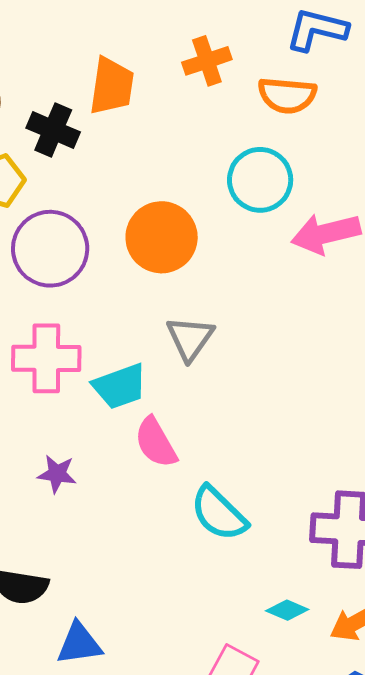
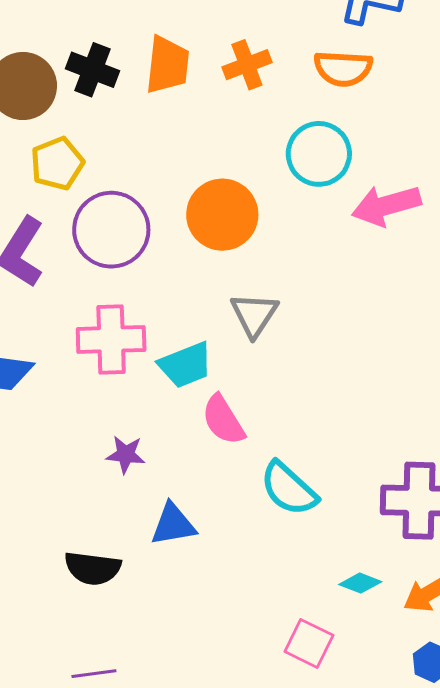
orange cross: (207, 61) -> (247, 65), moved
black cross: (53, 130) -> (93, 70), moved
blue triangle: (79, 644) -> (173, 524), moved

